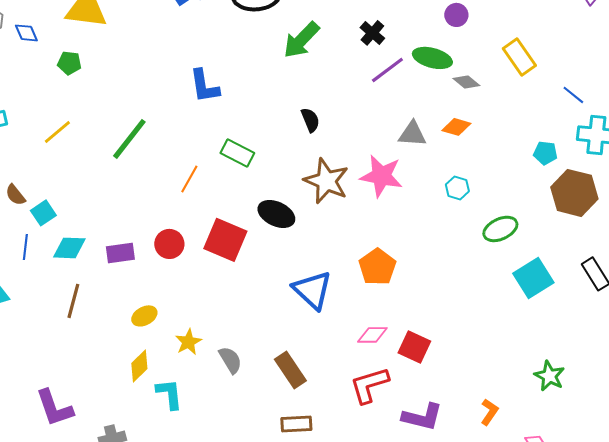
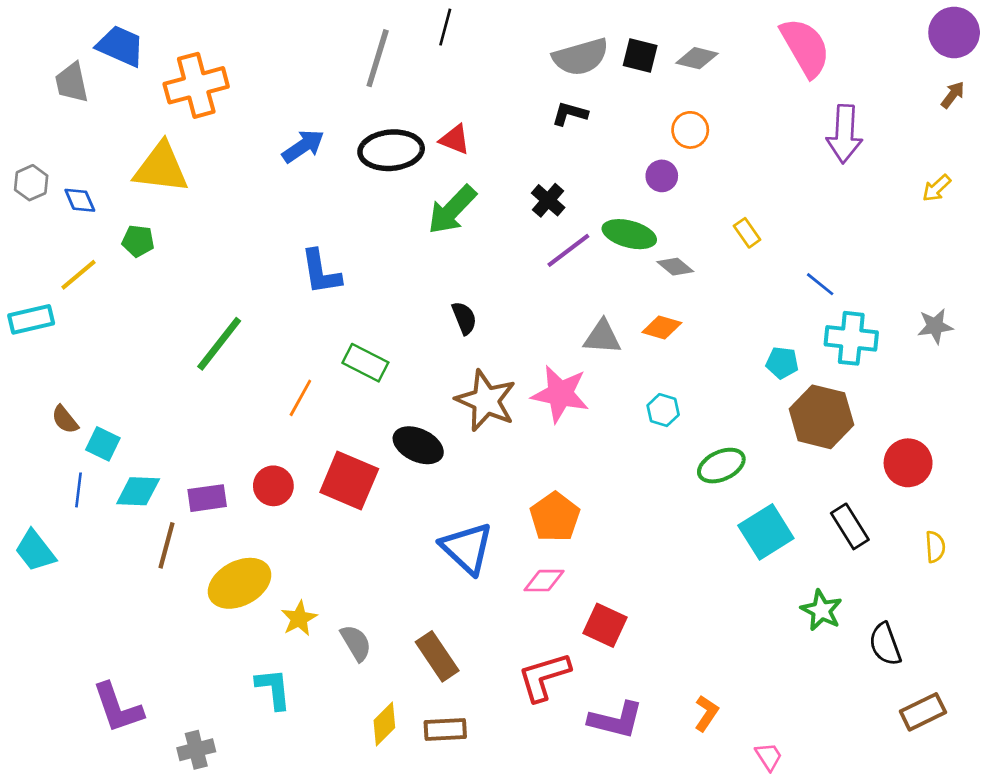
yellow rectangle: (519, 57) -> (747, 233), size x0.6
yellow line: (57, 132) -> (78, 275), moved
cyan square: (43, 213) -> (103, 444), turned -30
brown line: (73, 301) -> (166, 545), moved
yellow ellipse: (144, 316) -> (240, 583), size x1.8
pink diamond: (372, 335) -> (544, 581), moved
yellow diamond: (139, 366) -> (384, 724), moved
green star: (549, 376) -> (821, 610), moved

